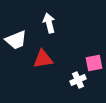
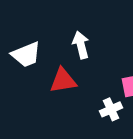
white arrow: (49, 23) -> (81, 45), moved

